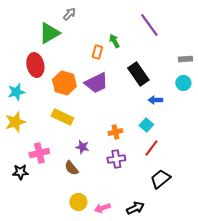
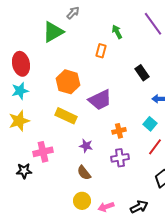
green arrow: (114, 41) -> (117, 32), moved
red ellipse: (35, 65) -> (21, 64), moved
black rectangle: (138, 74) -> (142, 73), size x0.7
purple trapezoid: (96, 83) -> (100, 100), moved
brown semicircle: (71, 168) -> (84, 173), moved

